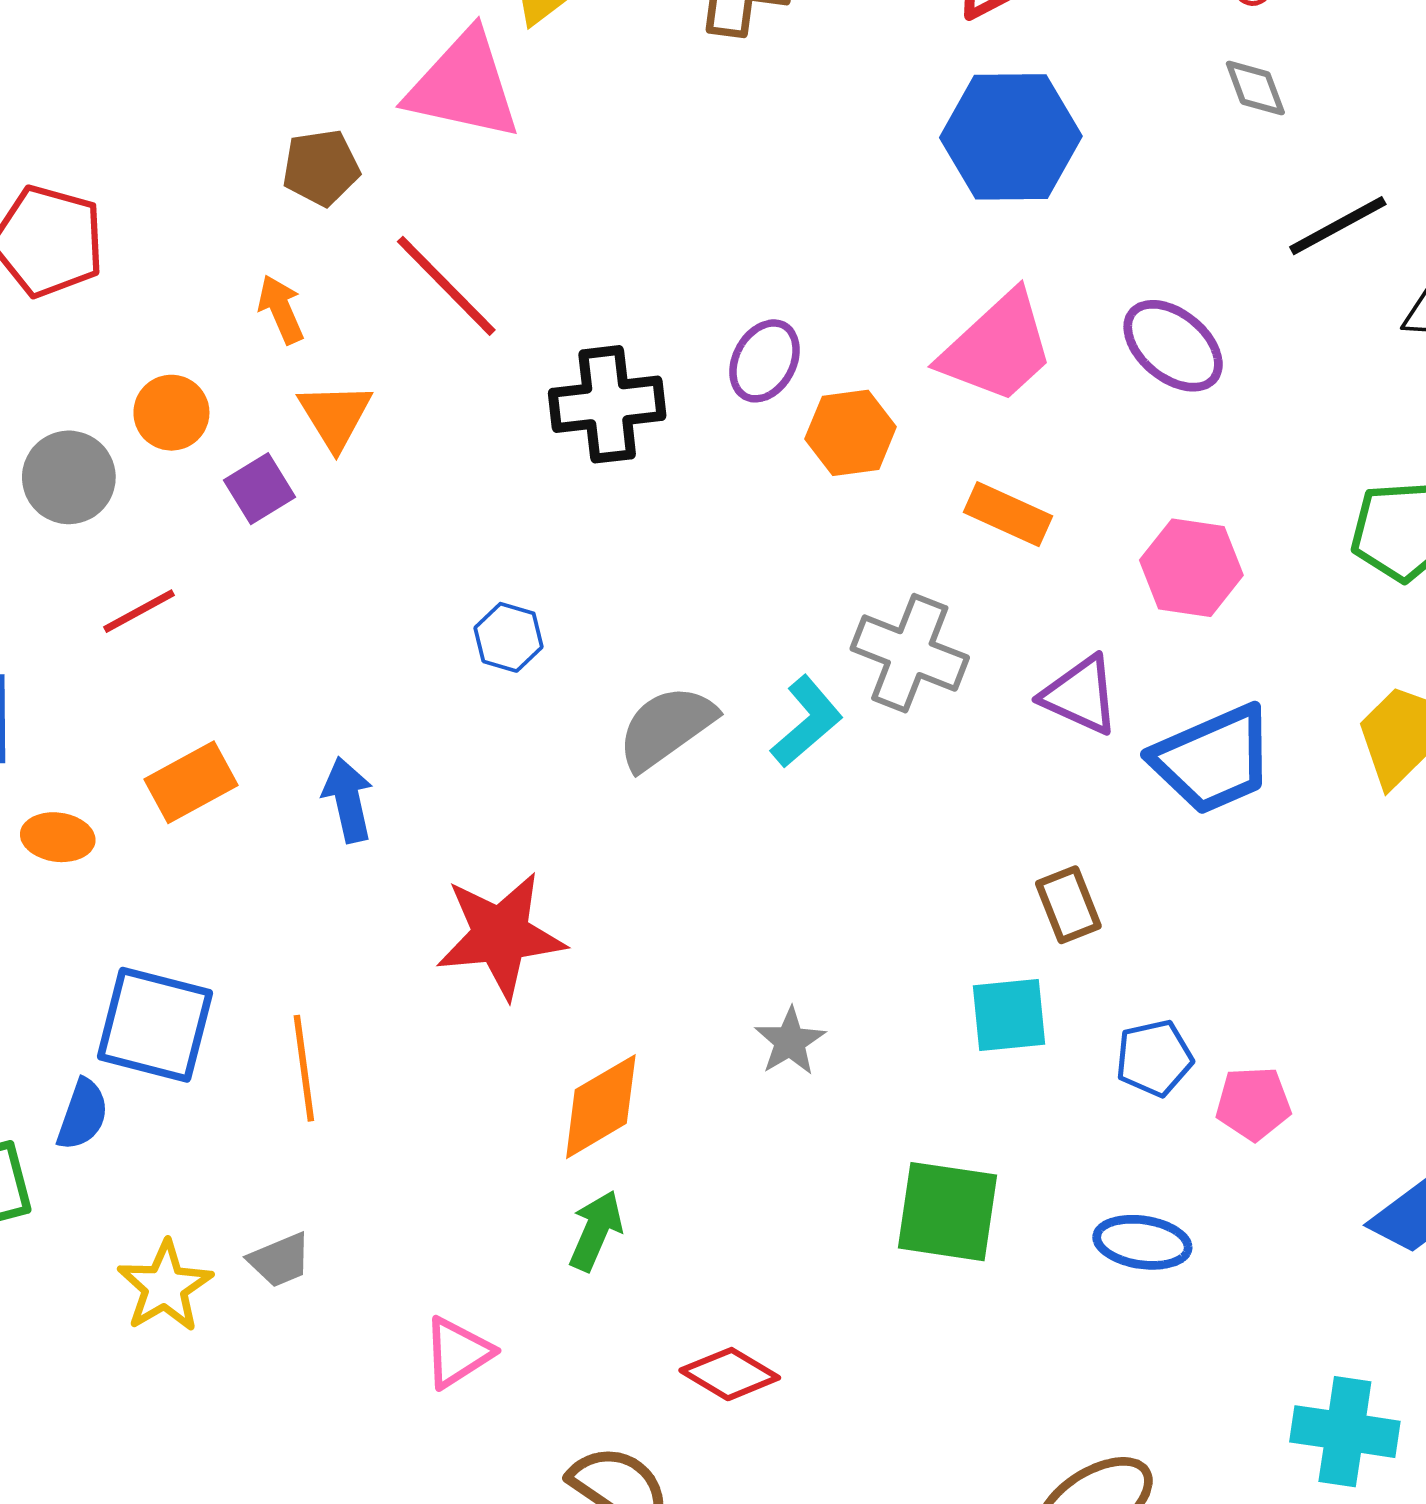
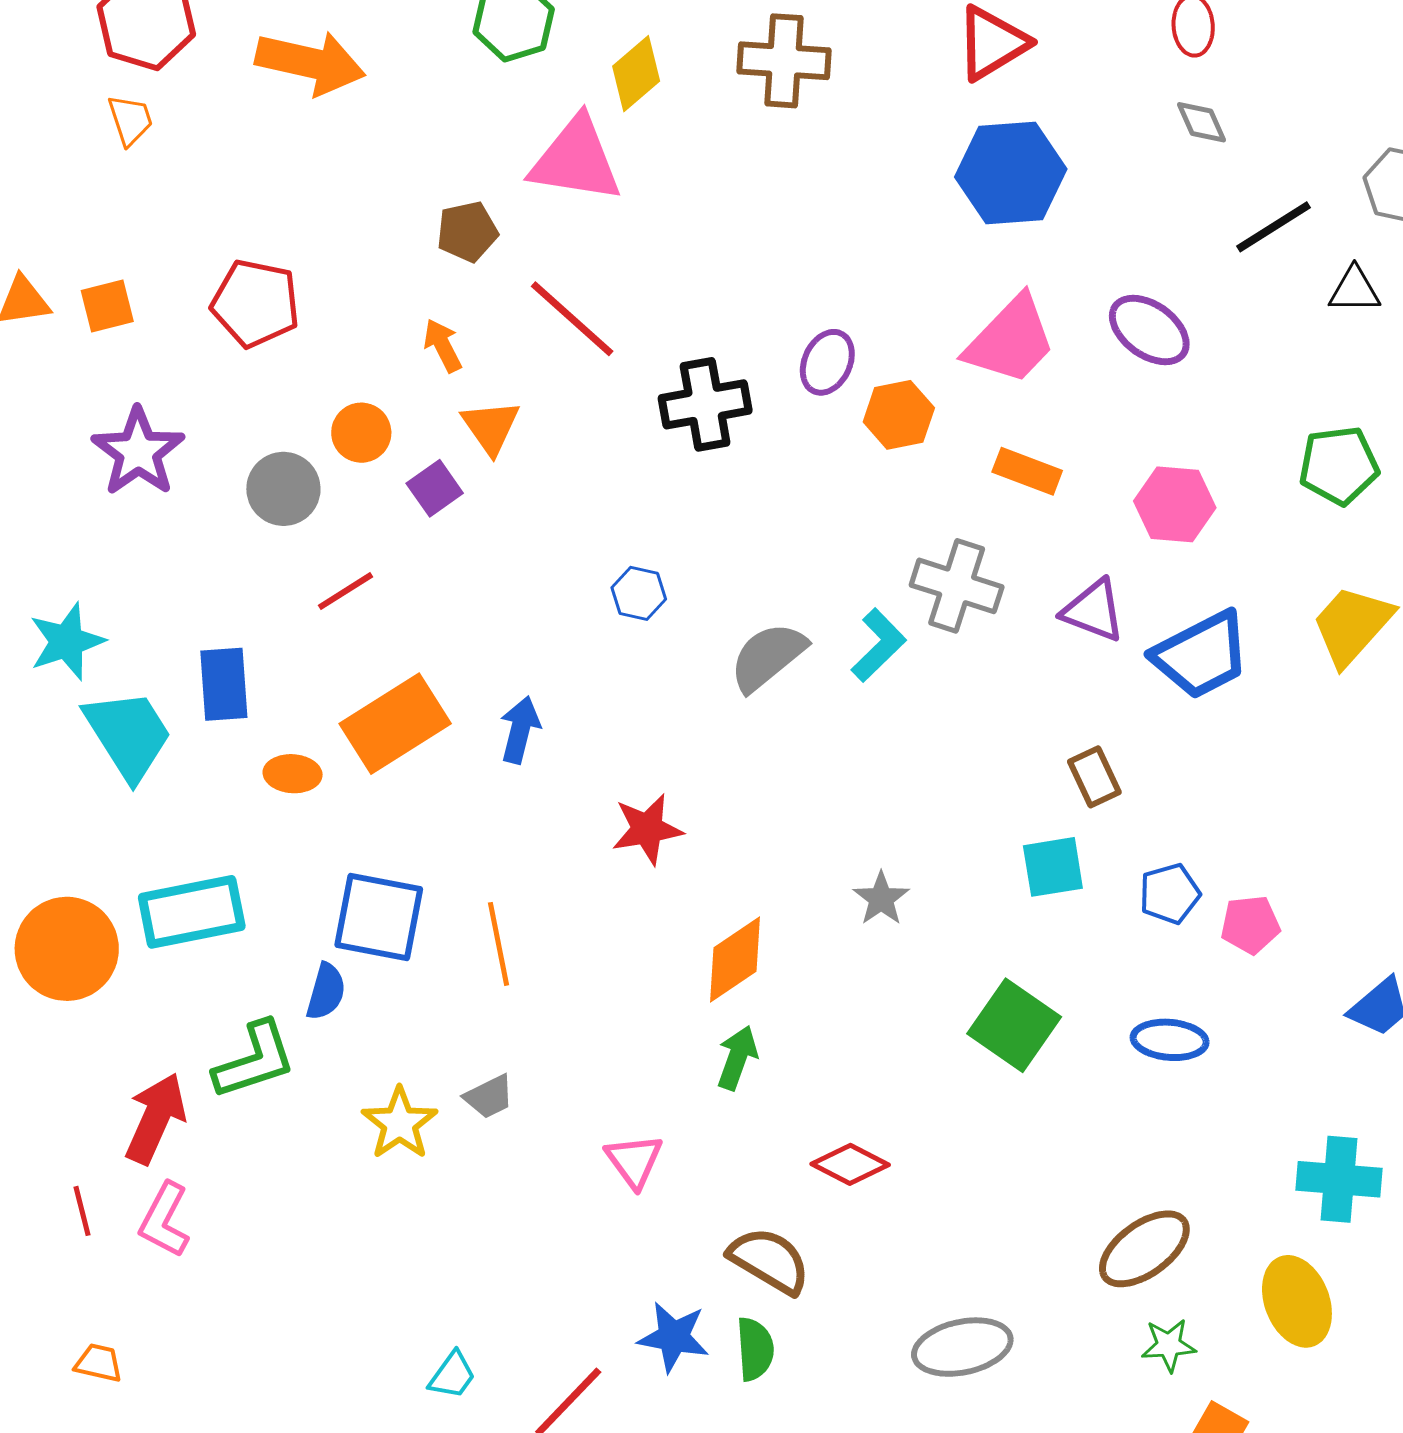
orange rectangle: (191, 782) -> (395, 724), size x1.5
blue arrow: (348, 800) -> (520, 730), turned 30
red star: (501, 935) -> (647, 829), size x0.7
green square: (948, 1212) -> (1014, 1025), turned 30
pink triangle: (458, 1352) -> (634, 1161), turned -30

